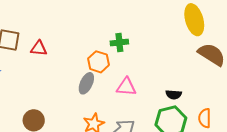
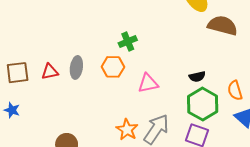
gray ellipse: (86, 83) -> (76, 67), moved

